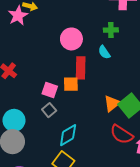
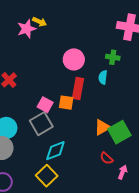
cyan semicircle: (104, 52) -> (103, 77), turned 32
gray square: (49, 110) -> (41, 124), size x1.6
red semicircle: (122, 134) -> (106, 158), size x0.6

